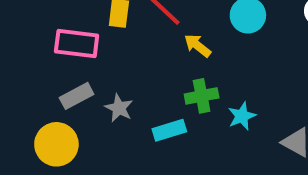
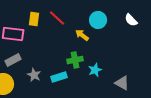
yellow arrow: (198, 46) -> (82, 35), moved
gray star: (119, 108) -> (34, 75), moved

